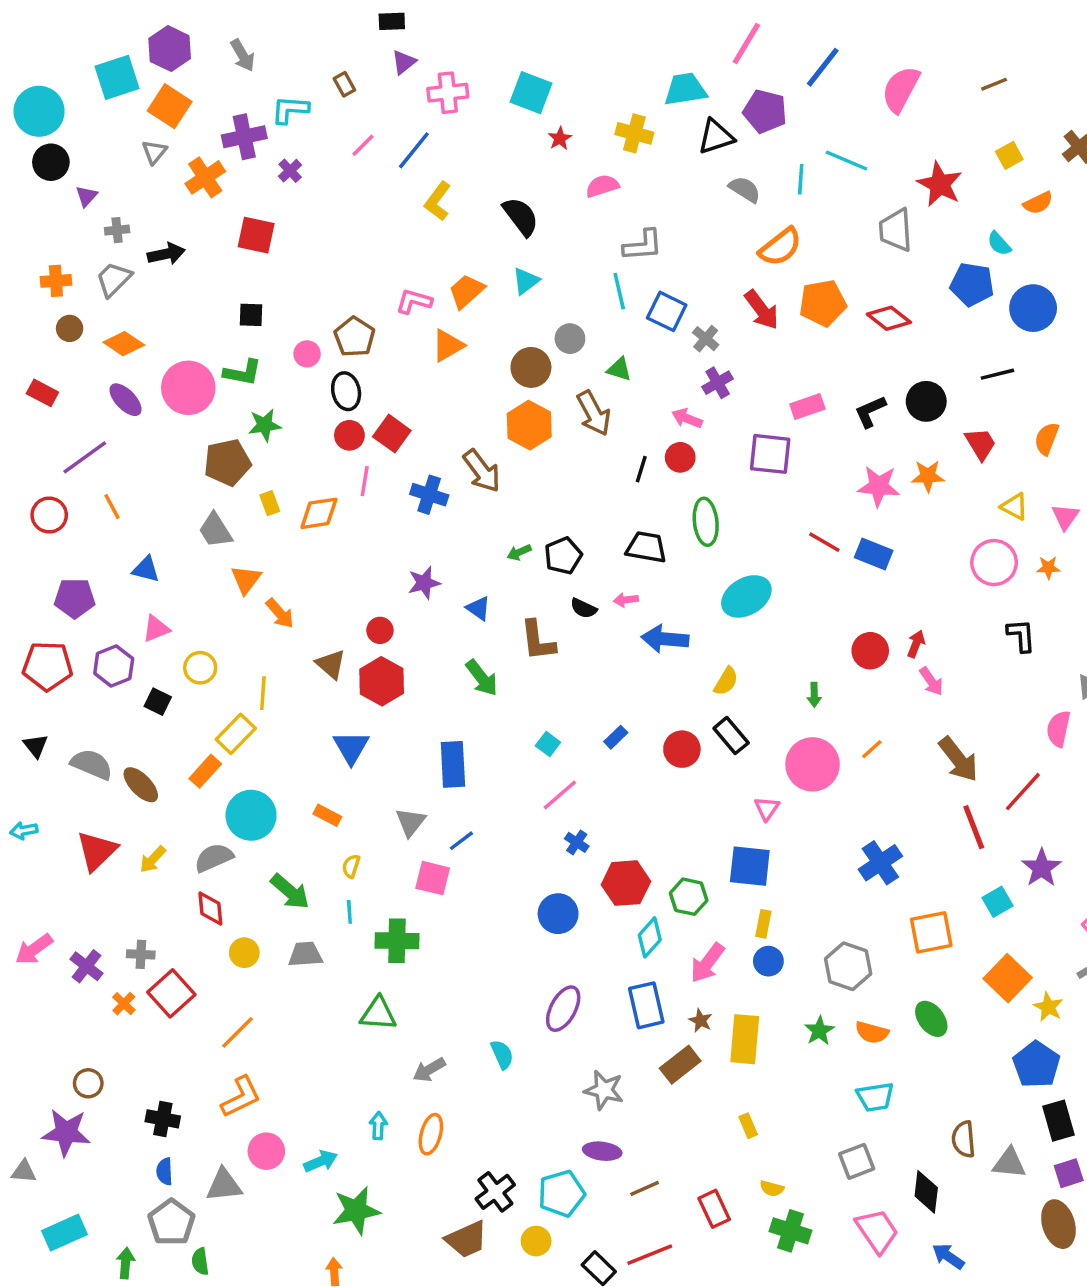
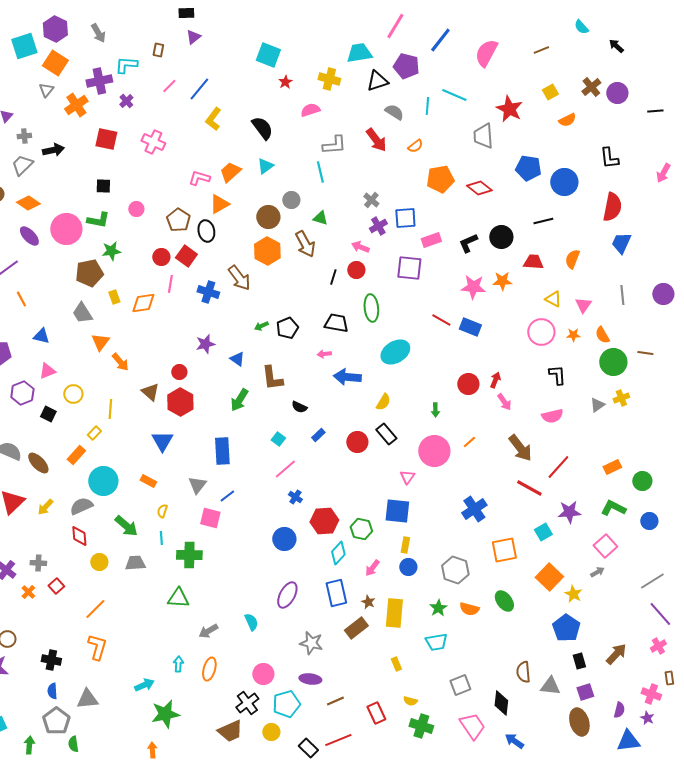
brown rectangle: (344, 84) -> (158, 50), turned 40
pink cross: (448, 93) -> (153, 142), moved, turned 30
cyan semicircle: (999, 244) -> (581, 27), moved
orange semicircle: (780, 247) -> (415, 146), size x0.6
red arrow: (762, 310) -> (376, 140), moved
blue square: (667, 311) -> (405, 218), moved, turned -30
brown pentagon: (355, 337) -> (178, 220), moved
black ellipse: (346, 391) -> (206, 231), moved
red trapezoid: (980, 444) -> (533, 262), turned -55
black semicircle: (584, 608) -> (299, 407), moved
green arrow: (482, 678) -> (239, 400), turned 70
pink semicircle: (1058, 729) -> (552, 416), moved, turned -115
yellow rectangle: (236, 734) -> (94, 433), size x0.6
red line: (974, 827) -> (529, 488), turned -40
purple star: (1042, 868) -> (569, 512), turned 30
pink arrow: (707, 963) -> (372, 568), size x0.7
red square: (171, 993) -> (56, 586), size x0.6
orange L-shape: (241, 1097) -> (97, 647), turned -48
cyan trapezoid: (875, 1097) -> (436, 642), moved
black rectangle: (1058, 1121) -> (579, 661), size x0.7
pink circle: (266, 1151) -> (263, 674), moved

